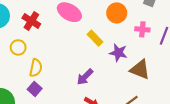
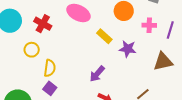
brown triangle: (140, 70) -> (163, 62), moved, turned -30

